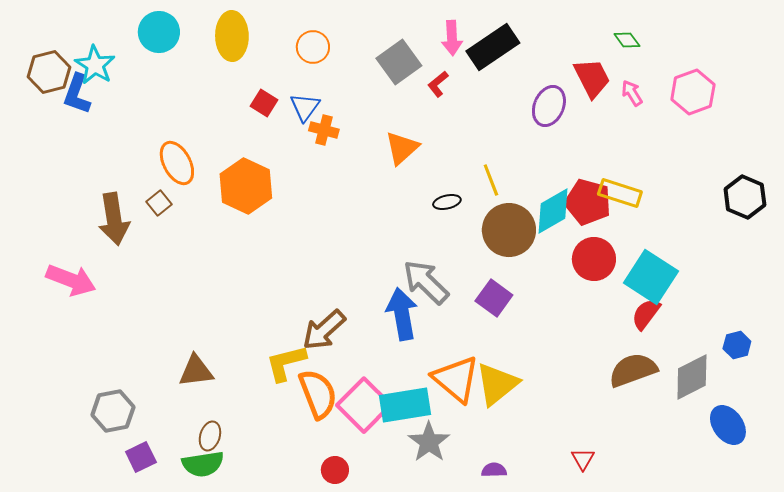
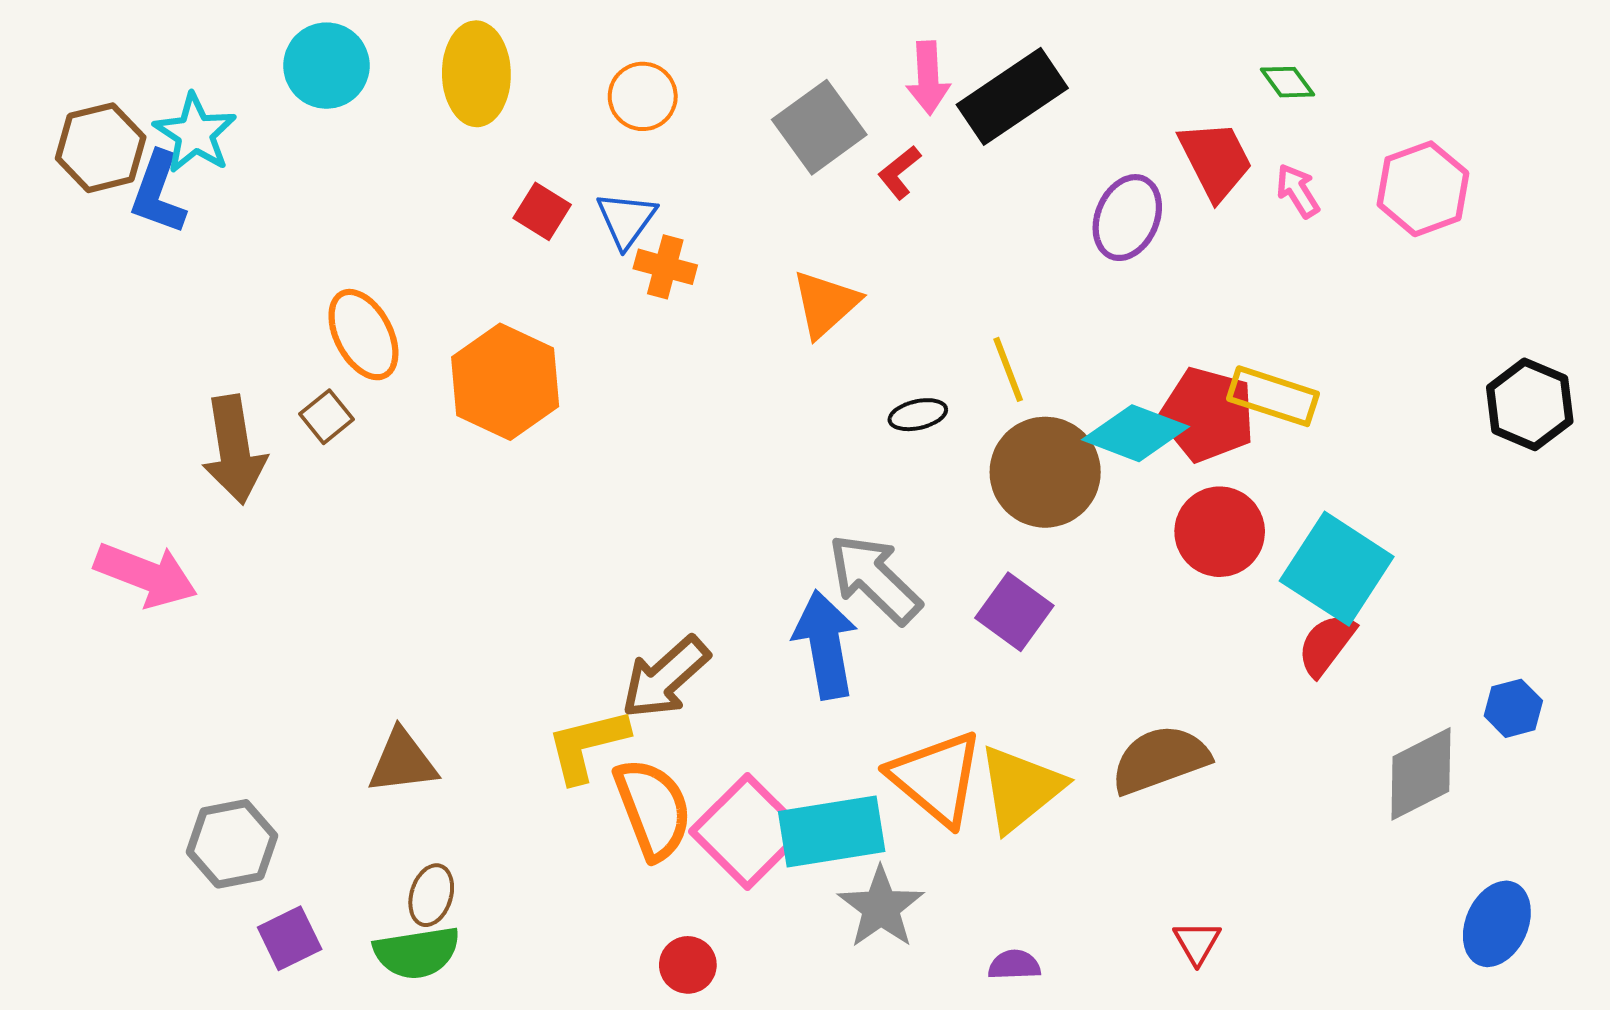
cyan diamond: (553, 211) -> (1135, 433), turned 51
brown semicircle: (633, 370) -> (1160, 760), moved
blue ellipse: (728, 425) -> (1497, 924), moved, turned 60

